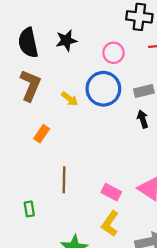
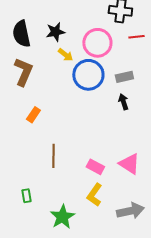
pink circle: (113, 53) -> (97, 43), size x1.5
yellow arrow: (70, 99) -> (65, 55), moved
green rectangle: (29, 209) -> (26, 196), moved

